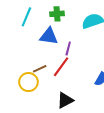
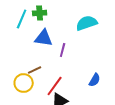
green cross: (57, 14) -> (40, 13), moved
red line: (61, 67) -> (55, 86), moved

